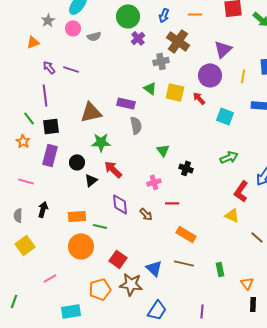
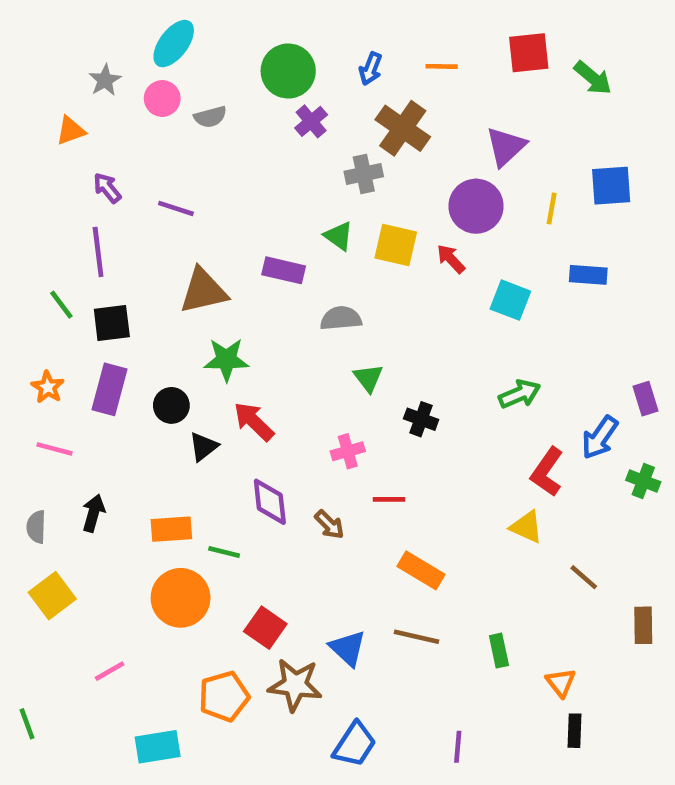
purple line: (71, 69) -> (176, 208), moved
gray semicircle: (136, 125) -> (341, 318), moved, turned -84
orange star: (23, 141) -> (48, 387), moved
green line: (14, 301) -> (27, 724), turned -40

